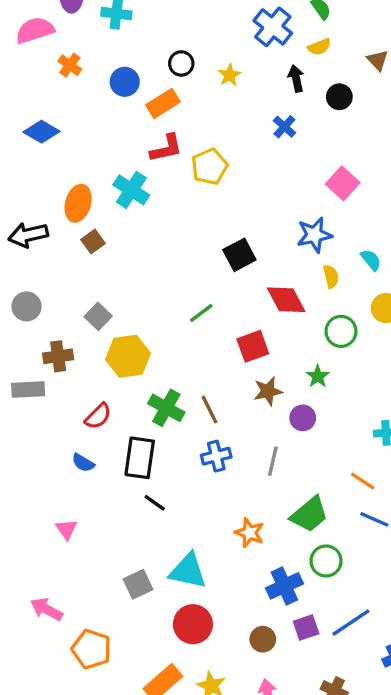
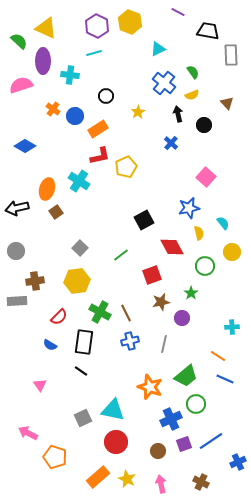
black circle: (181, 63) -> (106, 96), moved
orange cross: (70, 65) -> (53, 109), moved
gray square: (98, 316) -> (80, 248), moved
black line: (155, 503) -> (81, 371), moved
orange star: (249, 533) -> (150, 387), size x1.4

